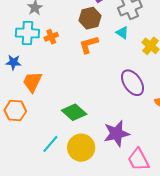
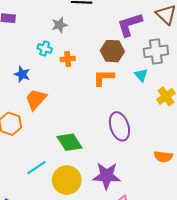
cyan cross: (27, 33) -> (45, 49), size x0.6
purple ellipse: (133, 83) -> (119, 126), moved

